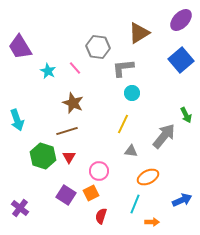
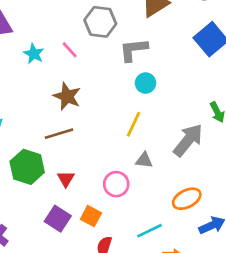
red triangle: (69, 157) -> (66, 179), moved
pink circle: (99, 171) -> (116, 184), moved
orange ellipse: (148, 177) -> (187, 199), moved
orange square: (91, 193) -> (91, 216), turned -35
cyan line: (135, 204) -> (149, 231), turned 42

